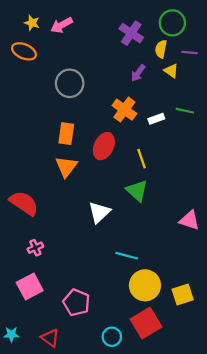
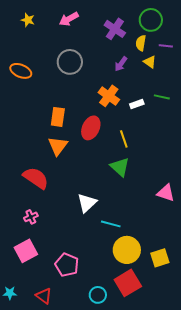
pink arrow: (62, 25) -> (69, 19), moved
orange ellipse: (24, 51) -> (21, 71), moved
gray circle: (70, 83) -> (70, 62), moved
red semicircle: (24, 203) -> (36, 178), moved
white triangle: (99, 212) -> (87, 203), moved

